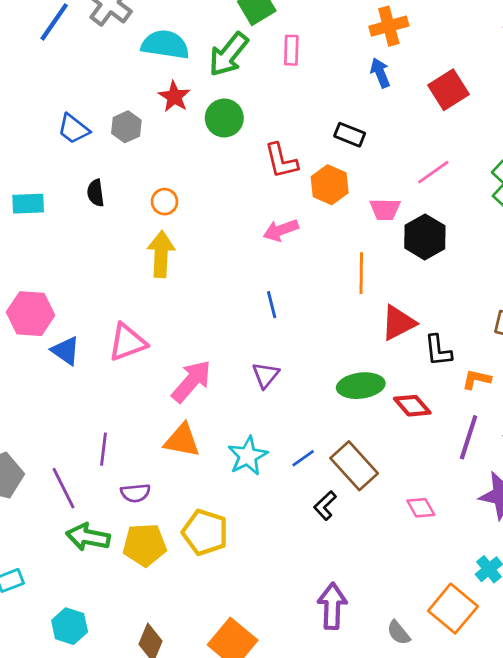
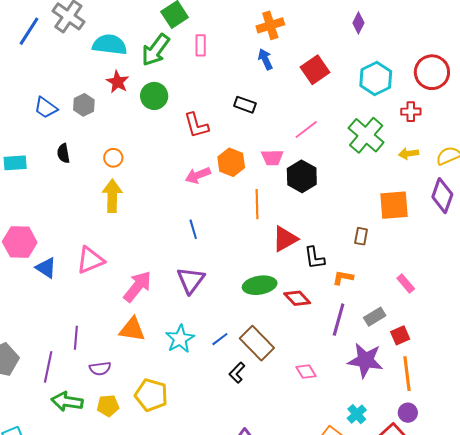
orange hexagon: (330, 185) -> (231, 162), moved
purple triangle: (266, 375) -> (191, 280), size x1.4
purple line: (63, 488) -> (48, 367), turned 40
yellow pentagon: (144, 545) -> (108, 406), size x0.7

